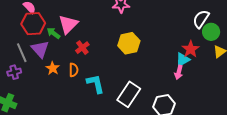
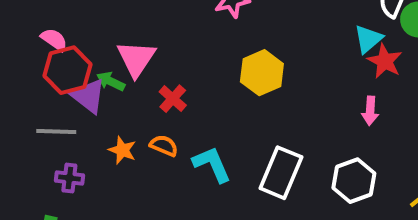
purple triangle: (40, 49) -> (88, 96), moved
gray line: (22, 53) -> (56, 131), turned -54
cyan triangle: (183, 60) -> (368, 39), moved
orange semicircle: (74, 70) -> (164, 146), turned -56
purple cross: (14, 72) -> (69, 178), moved, turned 32

